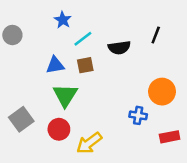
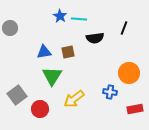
blue star: (63, 20) -> (60, 16), moved
cyan line: (83, 39) -> (79, 19), moved, turned 42
red circle: (59, 129) -> (40, 109), moved
yellow arrow: (89, 143) -> (74, 99), moved

